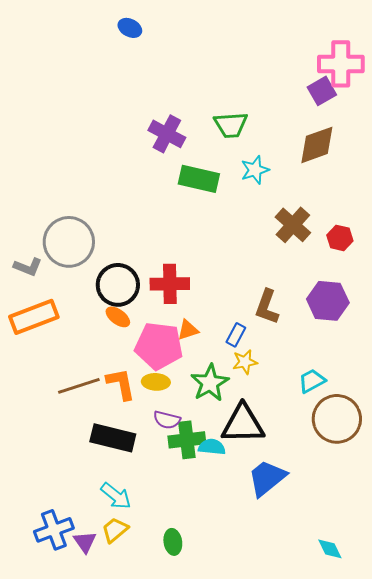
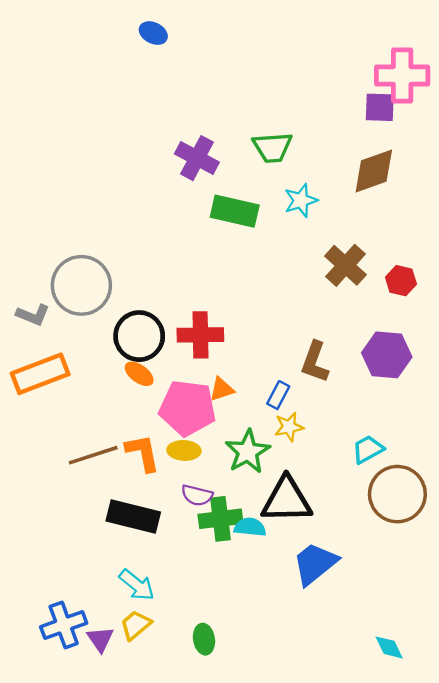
purple square: (322, 91) -> (380, 107), turned 32

